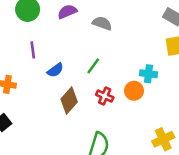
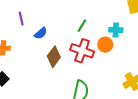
green line: (93, 66) -> (82, 26), moved
red cross: (105, 96) -> (82, 51), size x1.6

